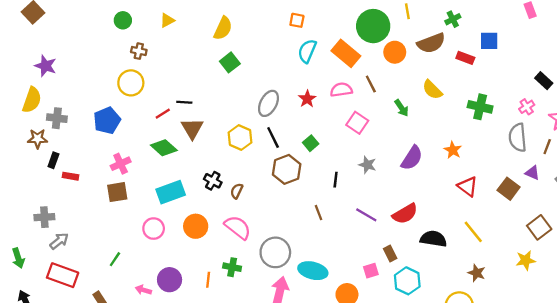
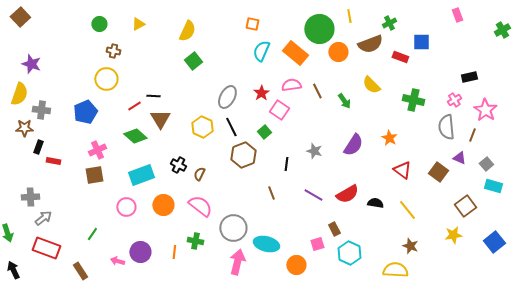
black rectangle: (544, 81) -> (469, 77), turned -56
brown line: (371, 84) -> (317, 91), moved
pink square: (357, 123) -> (279, 110), moved
black semicircle: (433, 239) -> (375, 203), moved, size x0.7

